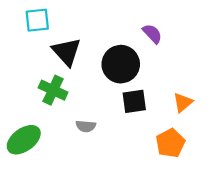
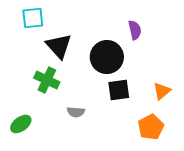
purple semicircle: (152, 34) -> (135, 30), turned 30
green ellipse: (24, 140) -> (21, 124), size x0.7

